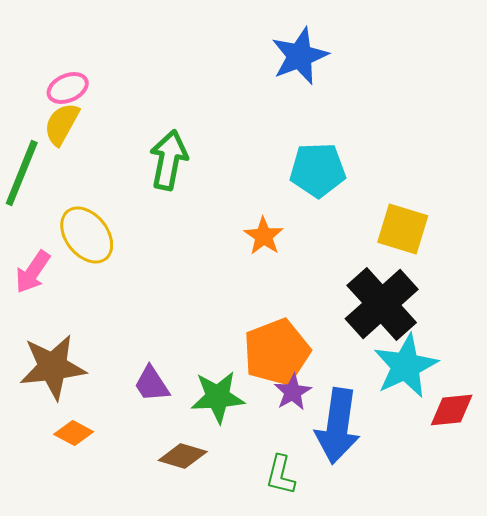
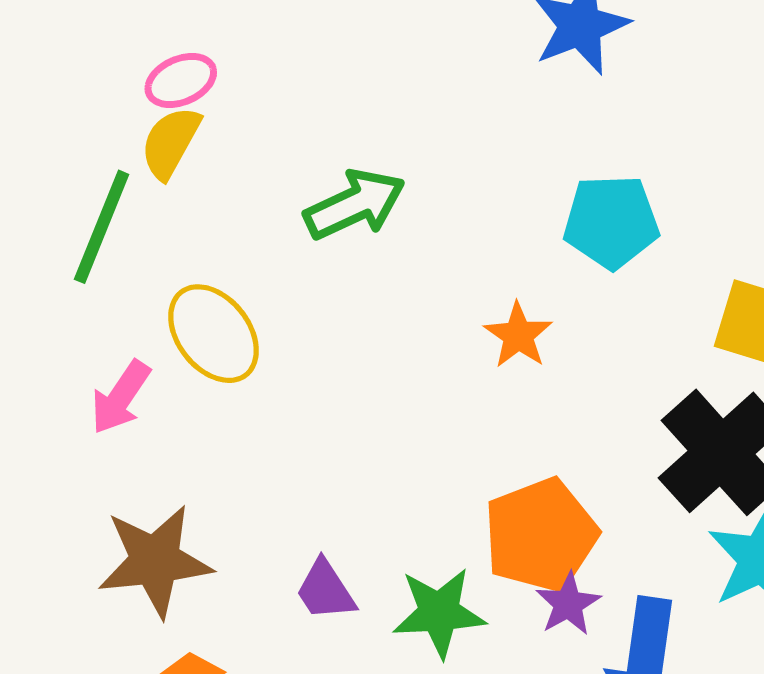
green arrow: (169, 160) -> (355, 204), turned 54

